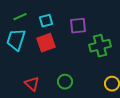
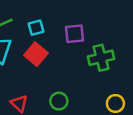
red square: (46, 43) -> (36, 54), turned -30

